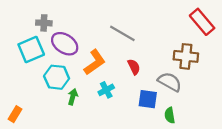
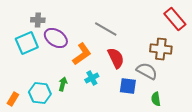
red semicircle: (134, 67) -> (116, 58), size x1.5
cyan hexagon: (57, 77) -> (40, 93), moved
green semicircle: (170, 115) -> (156, 99), moved

